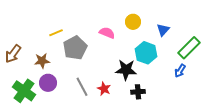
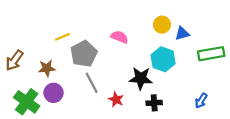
yellow circle: (133, 22) -> (162, 25), moved
blue triangle: (163, 30) -> (182, 34), turned 32
green rectangle: (189, 48) -> (211, 54), turned 35
blue arrow: (180, 71) -> (201, 101), moved
gray line: (82, 87) -> (92, 83), moved

